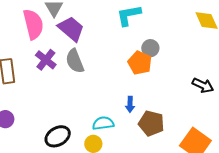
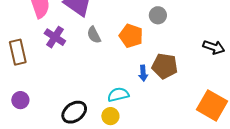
gray semicircle: (75, 61) -> (94, 35), moved, size x0.7
orange pentagon: (140, 63) -> (131, 36), moved
brown pentagon: (151, 123) -> (165, 66), moved

